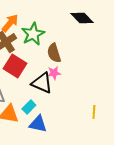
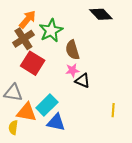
black triangle: (42, 83) -> (83, 81), moved, size x0.7
cyan rectangle: (29, 107) -> (47, 105), size x1.5

